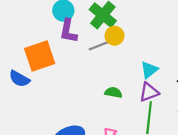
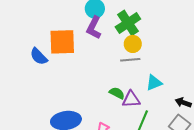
gray line: (99, 46) -> (130, 60), moved
purple triangle: (149, 92) -> (131, 99), moved

